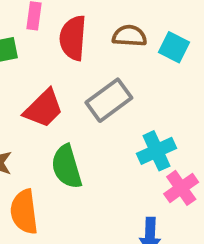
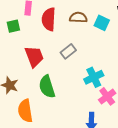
gray rectangle: (109, 100) -> (68, 51), size x0.7
red trapezoid: (44, 108) -> (34, 57), turned -65

